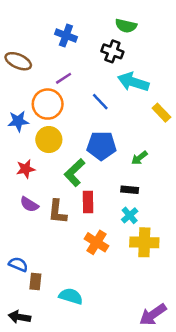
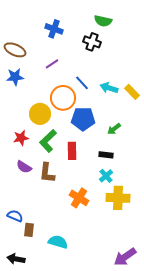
cyan arrow: (133, 82) -> (109, 88), moved, size x0.7
orange circle: (48, 104) -> (63, 98), moved
blue star: (18, 121) -> (15, 77), moved
green L-shape: (75, 173) -> (48, 141), moved
red rectangle: (88, 202) -> (72, 151), moved

